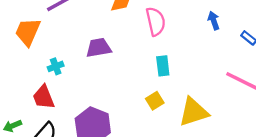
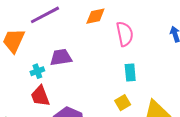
purple trapezoid: (99, 48) -> (61, 57), moved
red trapezoid: (44, 97) -> (40, 96), moved

